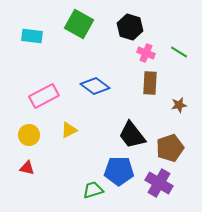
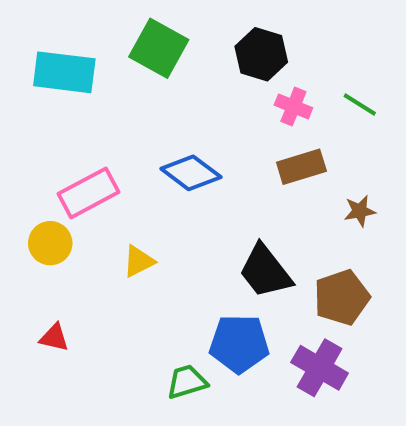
cyan rectangle: (32, 36) -> (64, 72), size x1.4
brown rectangle: (150, 83) -> (301, 167), turned 70
yellow circle: (29, 135) -> (50, 243), moved

